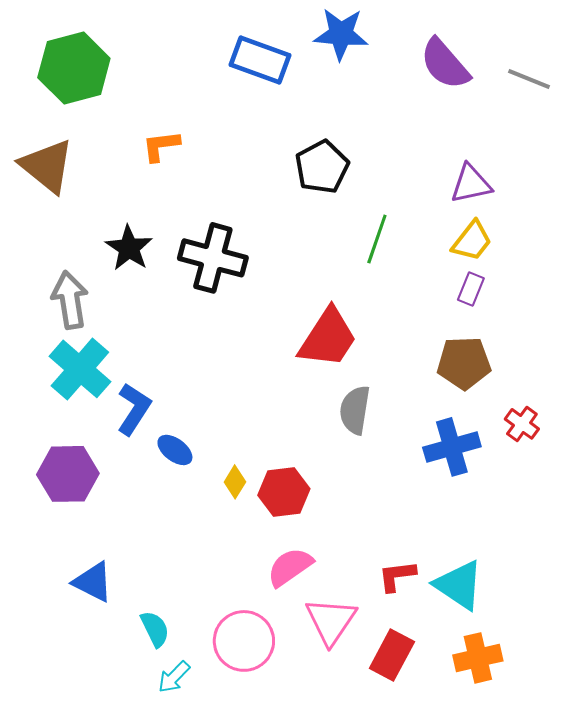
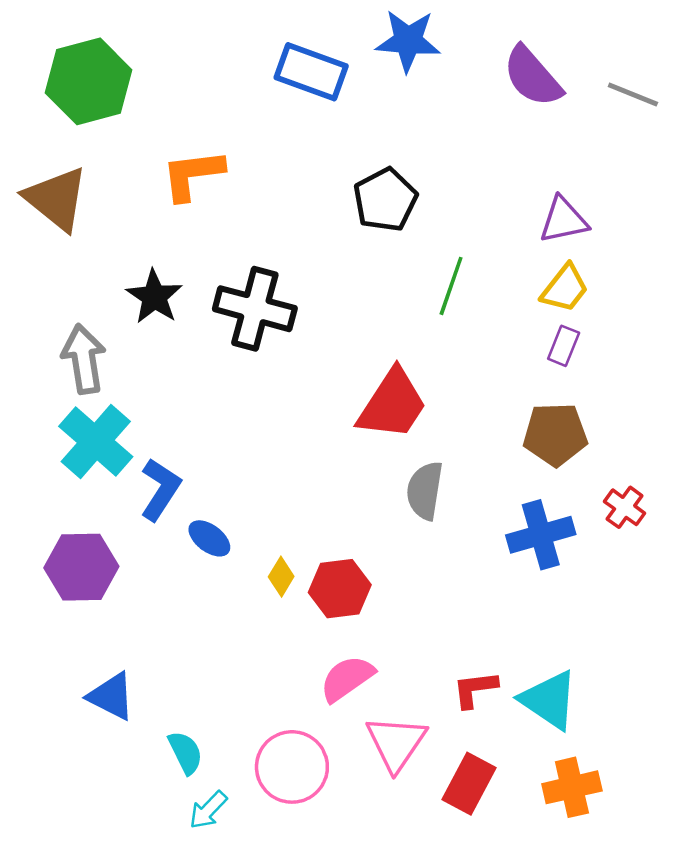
orange L-shape: (161, 146) -> (193, 175), size x1.4

